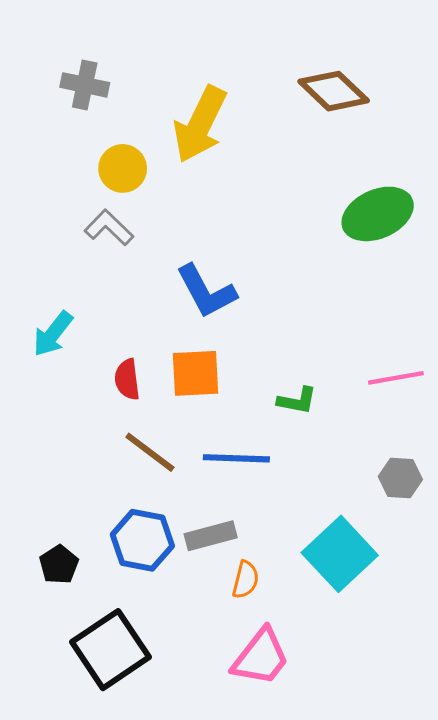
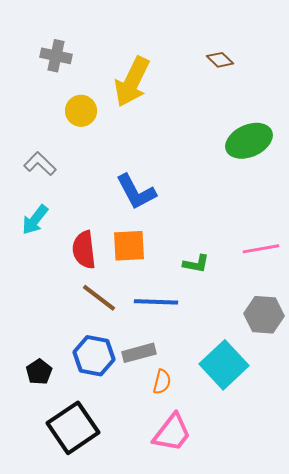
brown diamond: (334, 91) -> (220, 60), size x0.6
gray L-shape: (109, 228) -> (40, 164), moved
red semicircle: (127, 379) -> (84, 250), size x1.4
gray hexagon: (400, 478) -> (264, 315), size x1.4

